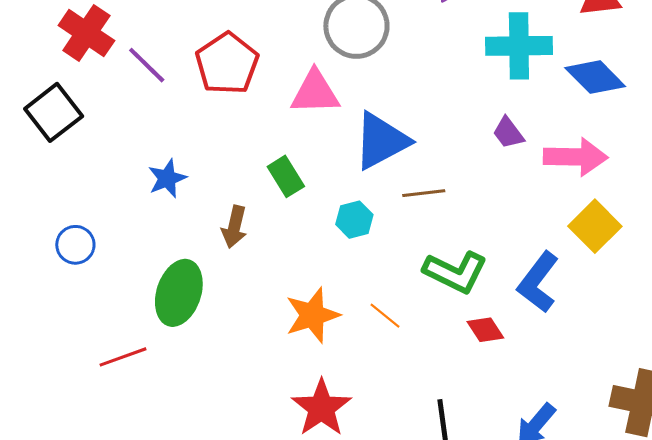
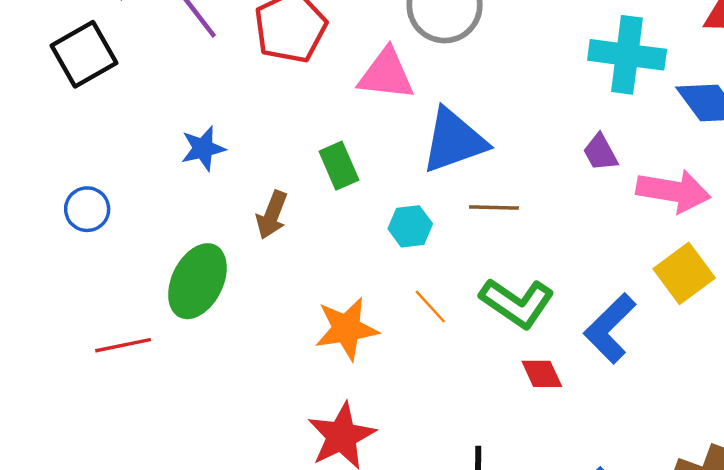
orange line: (385, 316) -> (430, 307), moved

